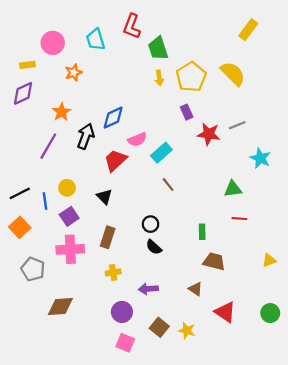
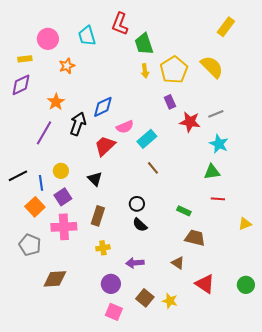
cyan star: (260, 158) -> (219, 144), moved
orange square: (20, 227) -> (35, 207), moved
green rectangle: (202, 232) -> (184, 211), turned -64
yellow triangle: (269, 260) -> (245, 224), moved

